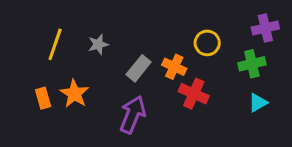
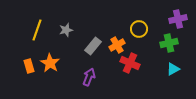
orange cross: (174, 67) -> (117, 45), turned 35
purple arrow: (133, 115) -> (89, 77), size x0.7

